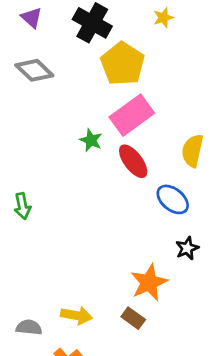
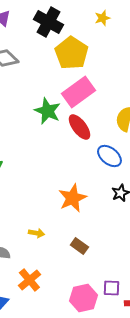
green star: (91, 140) -> (47, 111), size x1.5
orange star: (149, 283) -> (72, 198), moved
yellow arrow: (76, 315) -> (36, 233), moved, size x0.7

